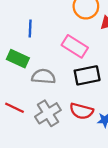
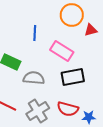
blue line: (30, 29) -> (35, 33), moved

